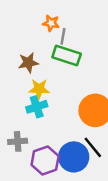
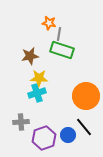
blue circle: (74, 157) -> (68, 135), size x0.6

